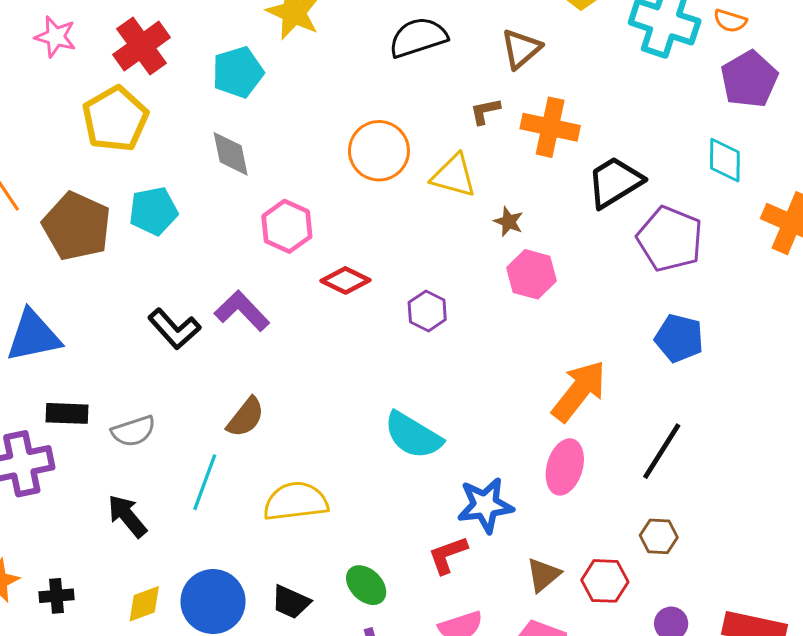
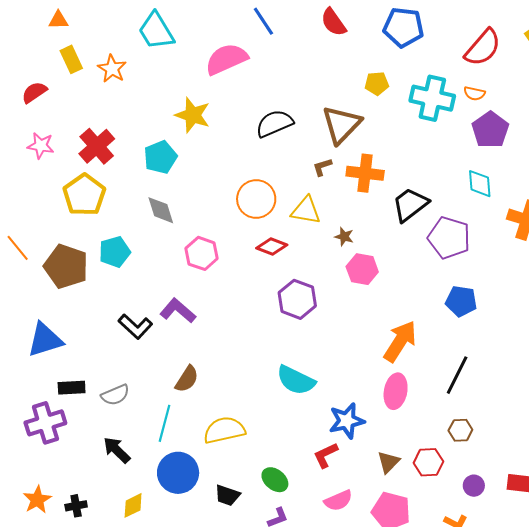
brown triangle: (521, 49) -> (341, 124), size x1.5
red diamond: (345, 280) -> (272, 246), moved
purple hexagon: (427, 311) -> (297, 299), size x1.5
blue circle: (213, 602) -> (178, 473), moved

